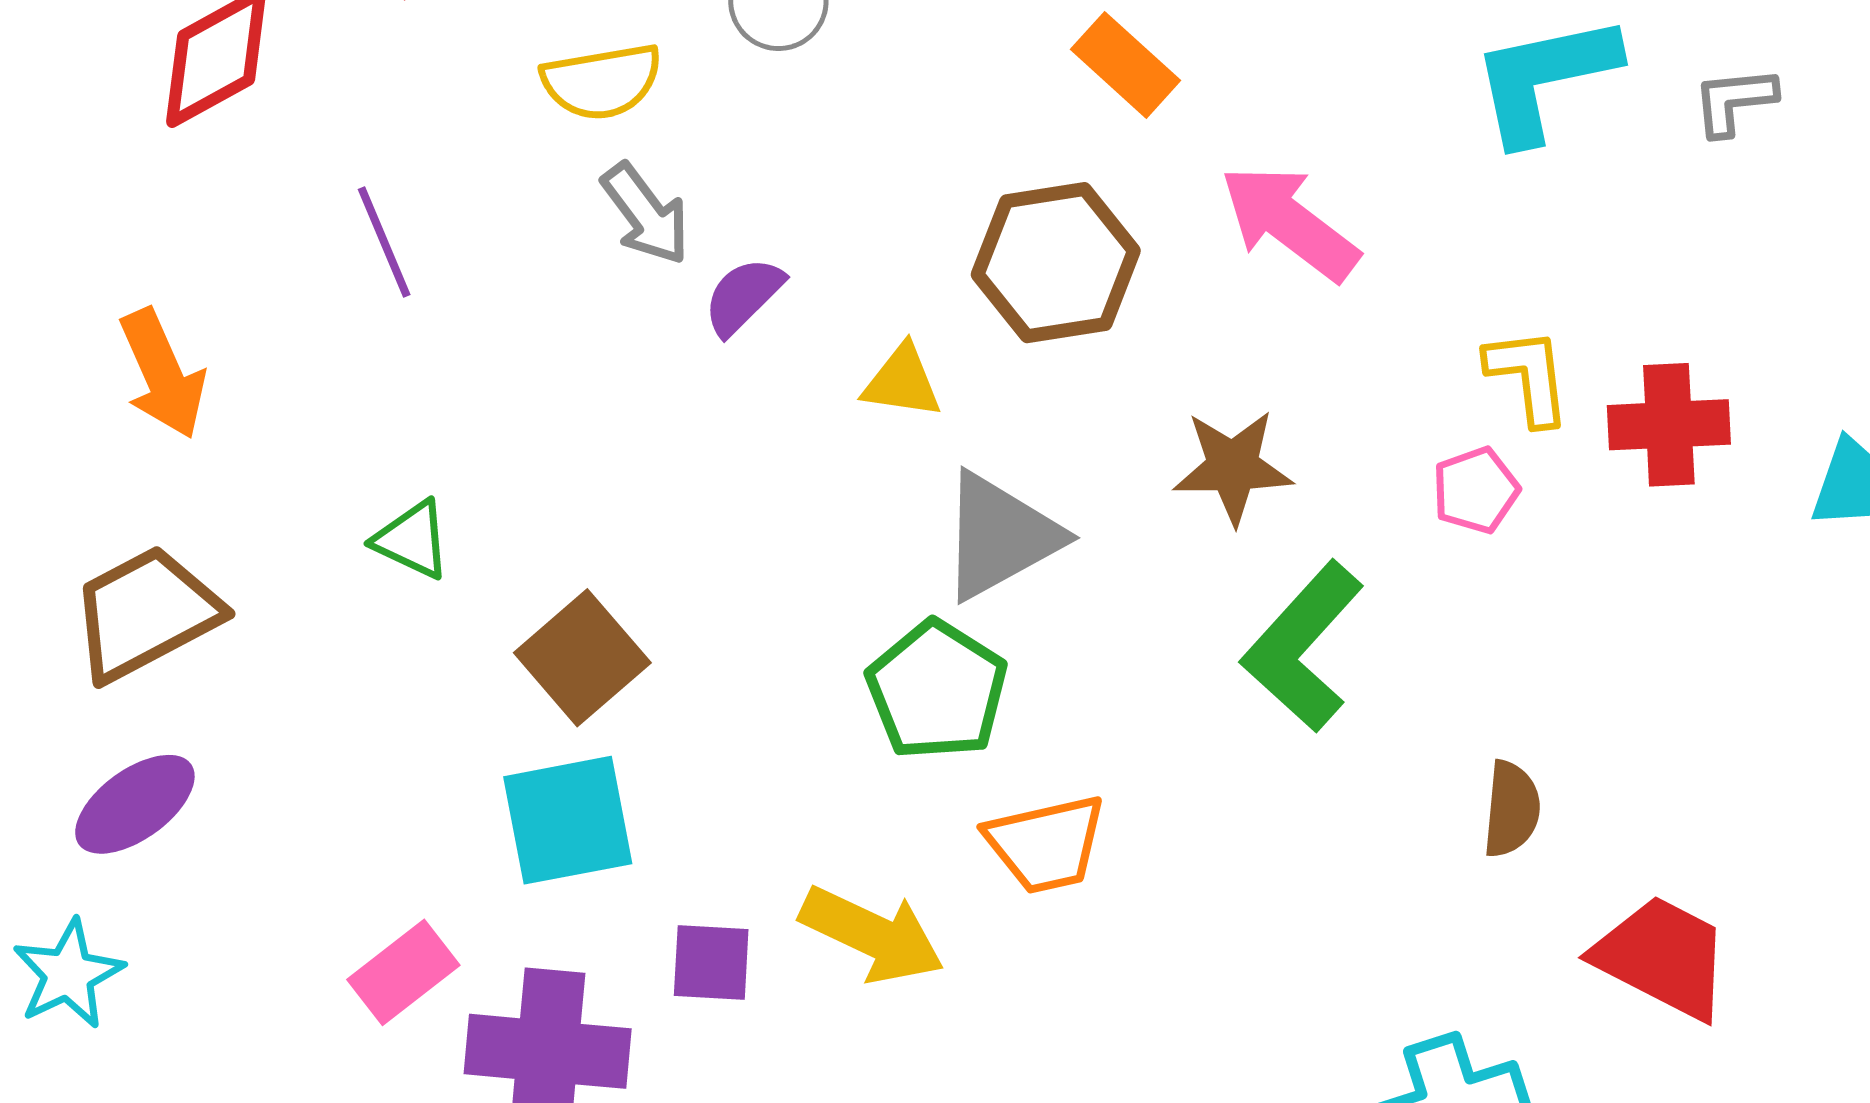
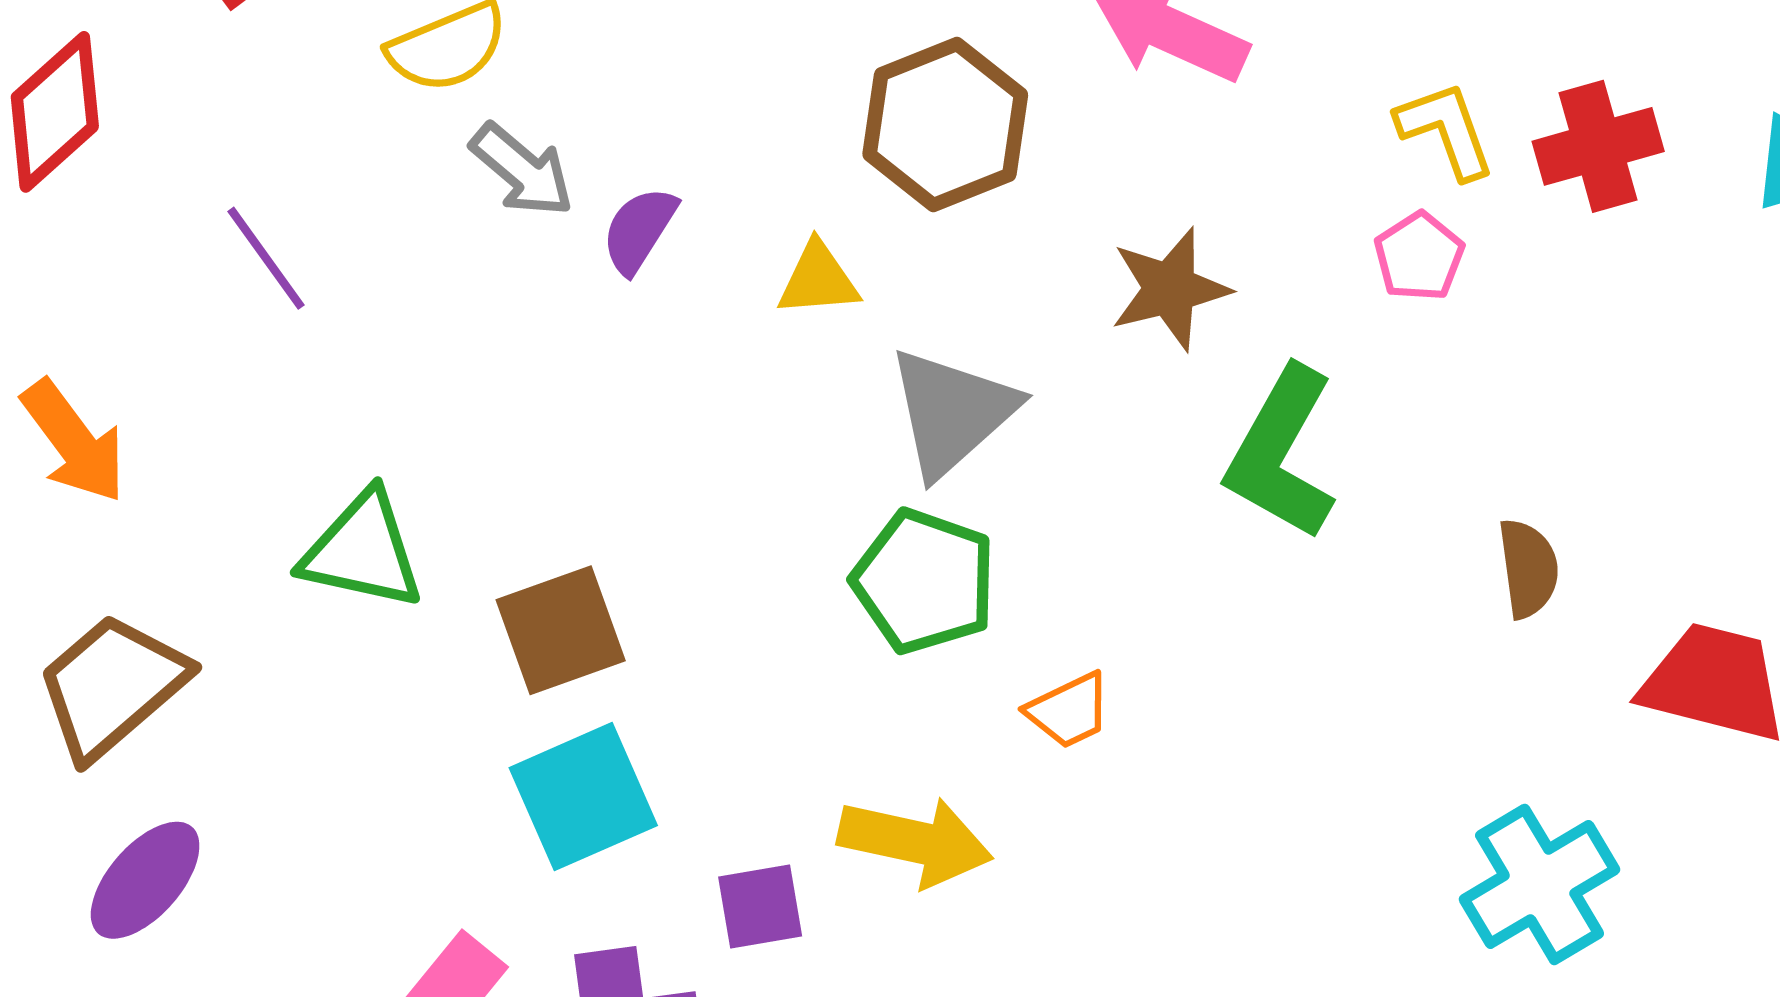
green triangle: (412, 540) -> (363, 551), size x1.5
brown square: (582, 658) -> (561, 630), turned 34
orange trapezoid: (1046, 844) -> (1069, 711), size x0.7

